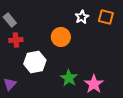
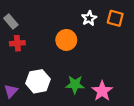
white hexagon: (35, 62) -> (38, 81), moved
green star: (69, 78) -> (75, 85), turned -30

